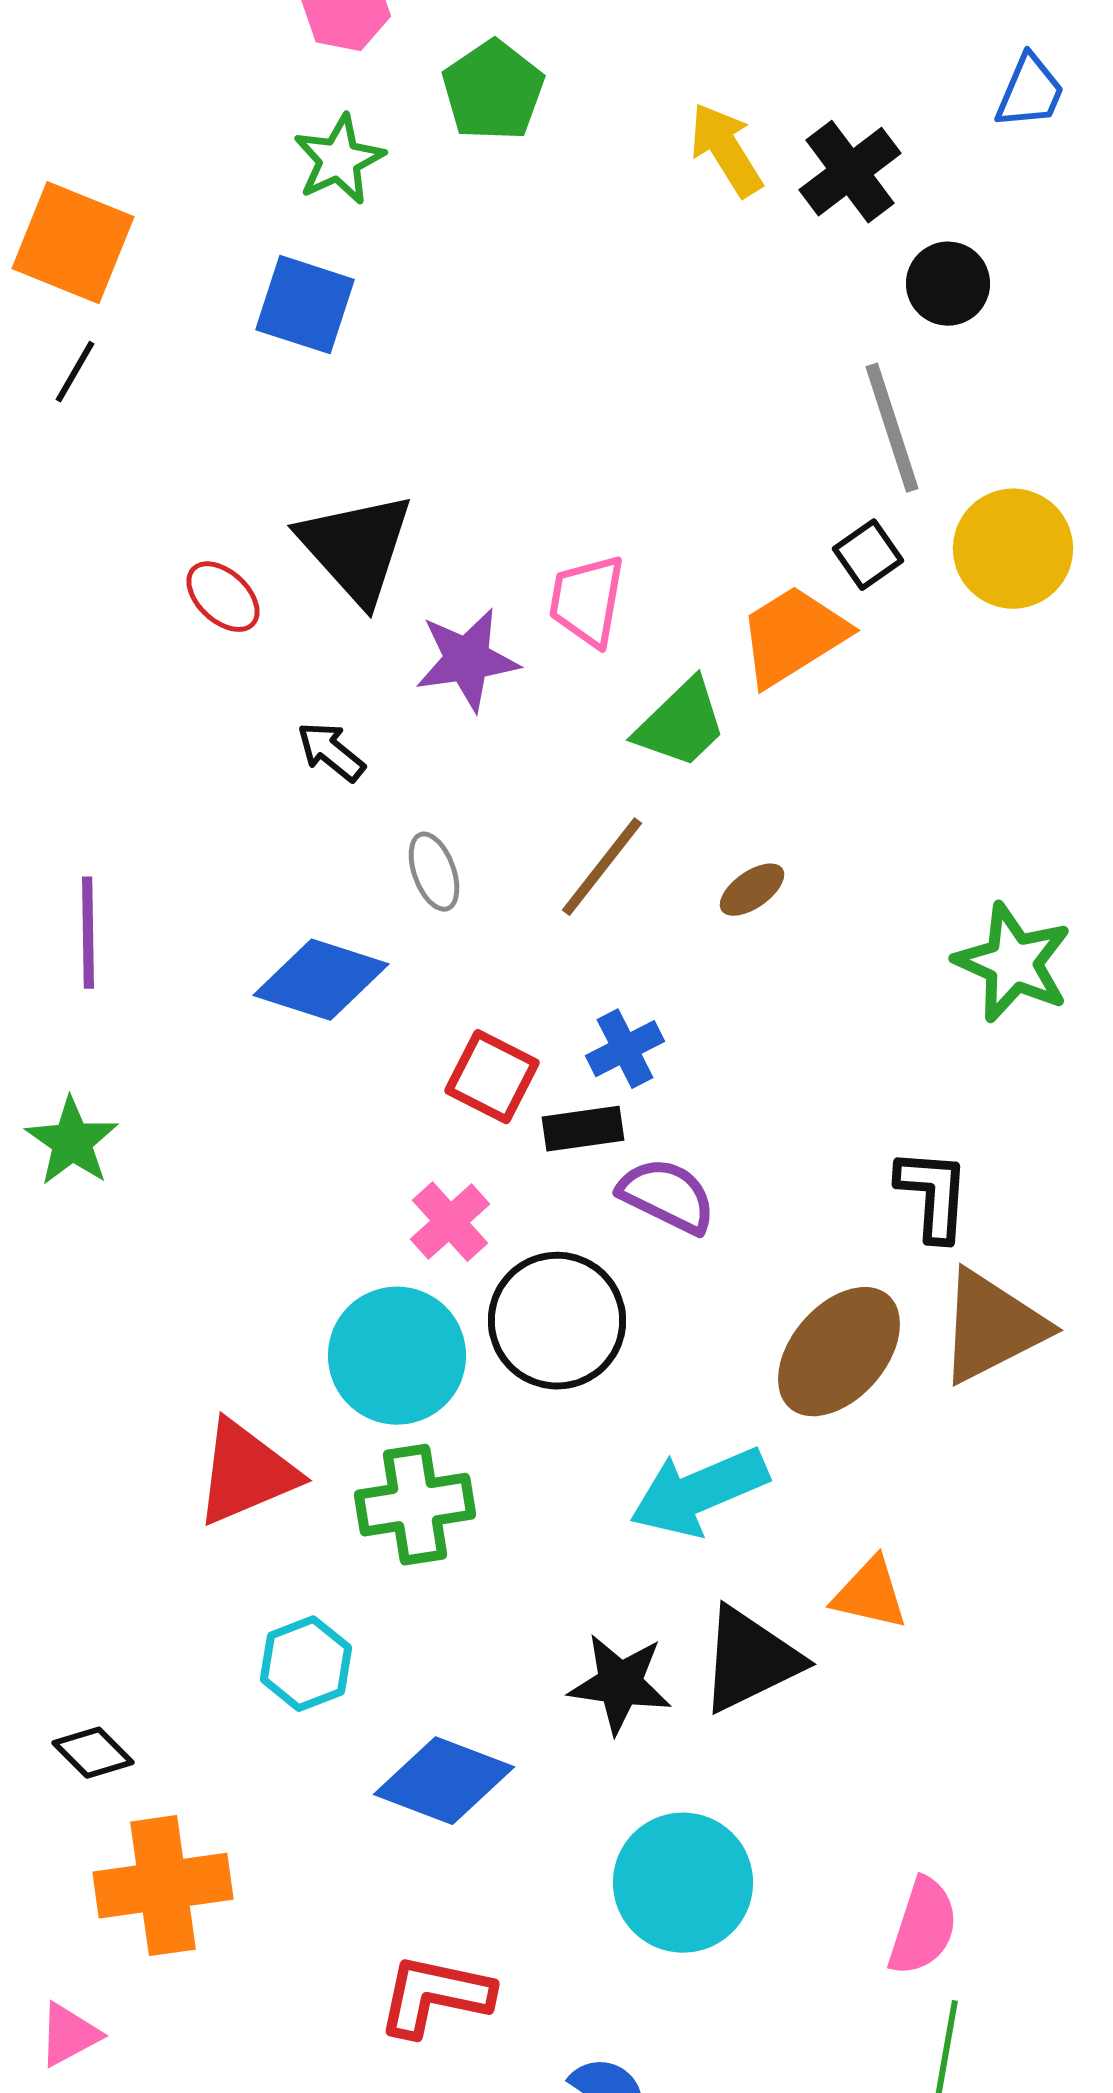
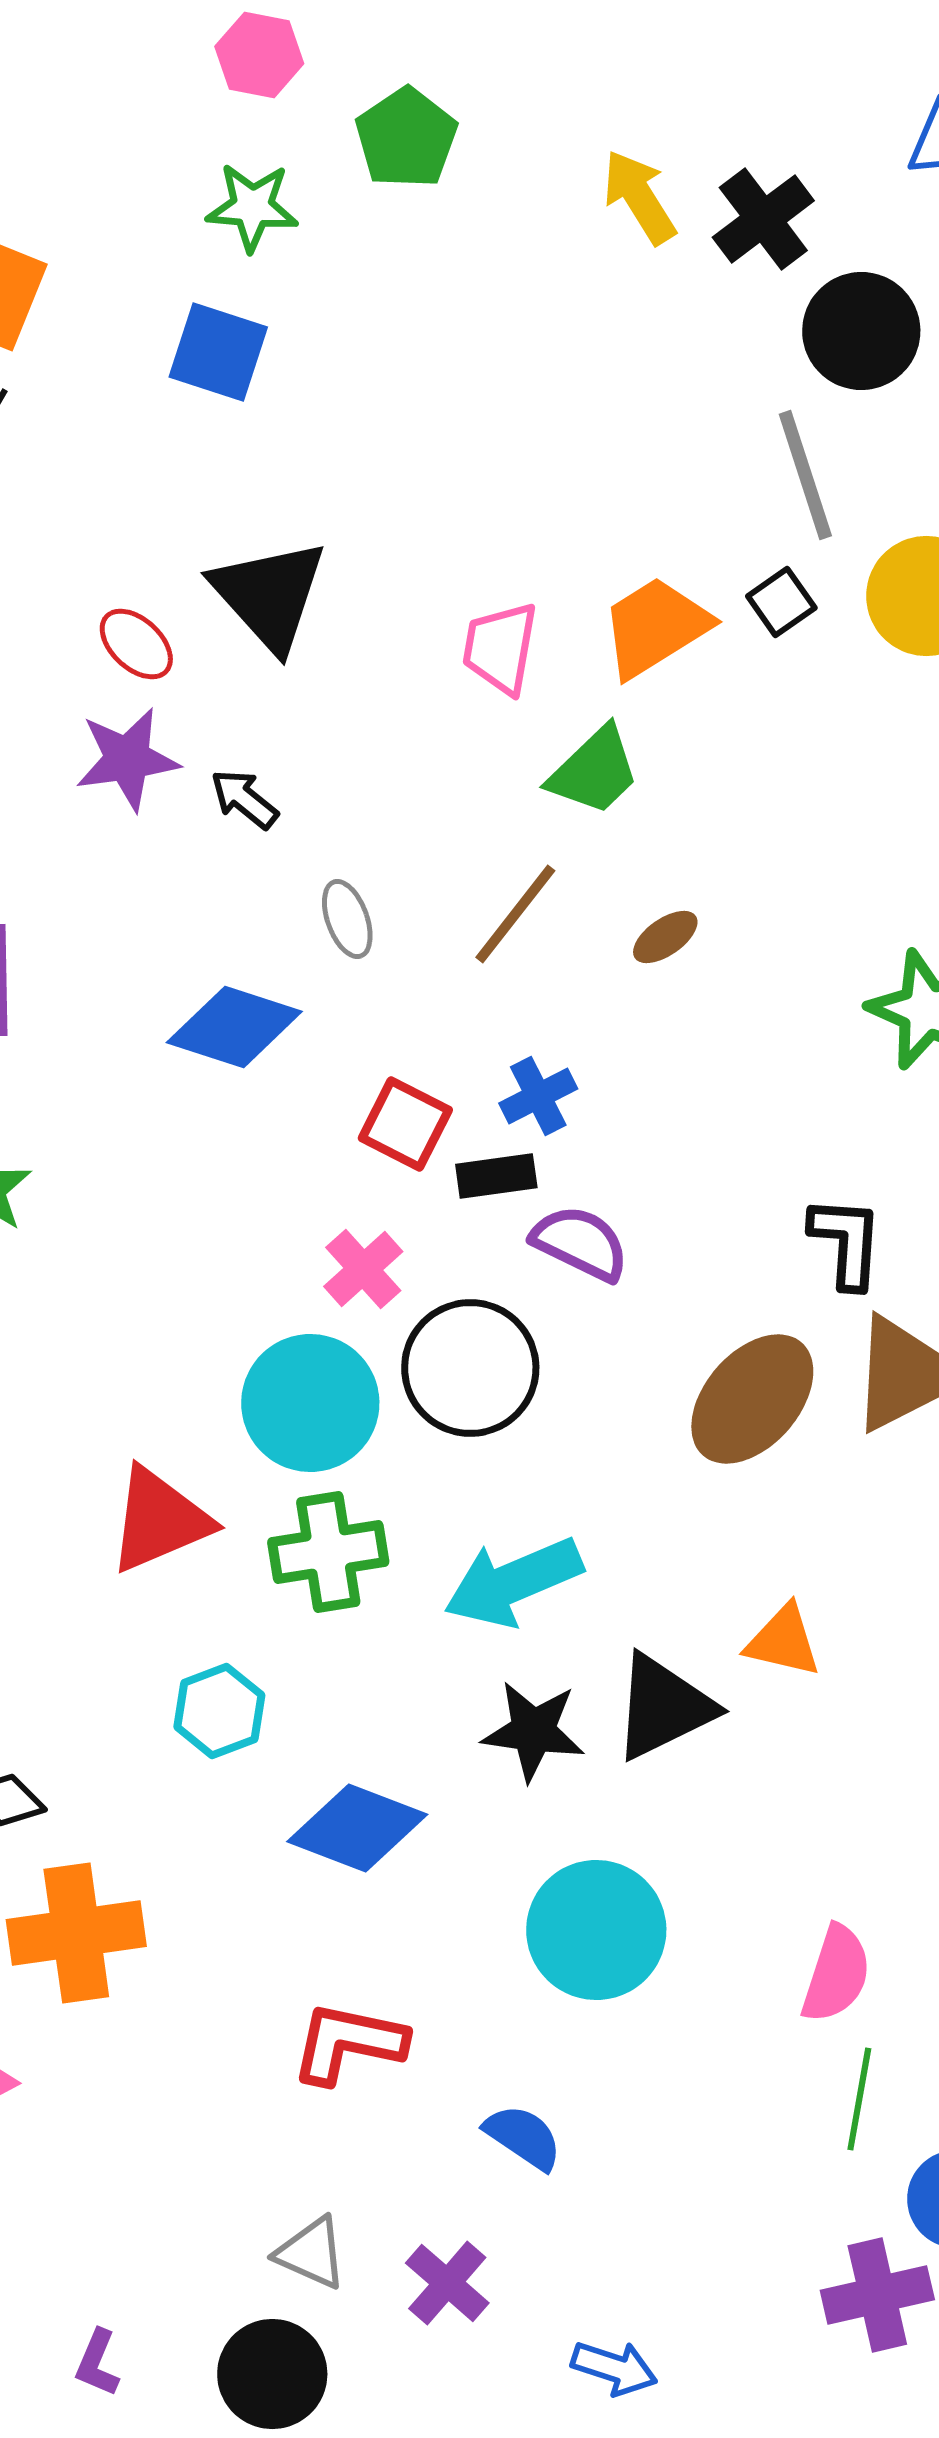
green star: (339, 160) -> (252, 207), turned 30
black circle: (948, 284) -> (861, 331), size x1.4
orange trapezoid: (793, 636) -> (655, 627), moved
purple star: (467, 660) -> (127, 759), moved
cyan arrow: (699, 1492) -> (513, 1582), moved

